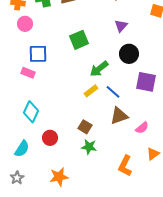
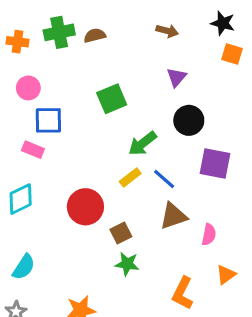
pink circle: (25, 24) -> (28, 88), moved
cyan diamond: (31, 112) -> (21, 199), moved, turned 40
brown square: (85, 127) -> (121, 233), turned 32
pink semicircle: (142, 128) -> (209, 235), turned -40
red circle: (50, 138) -> (85, 207), moved, size x1.5

